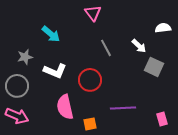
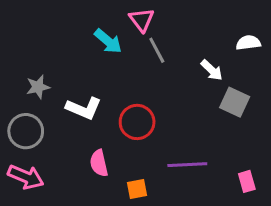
cyan arrow: (51, 34) -> (108, 41), moved
gray line: (106, 48) -> (157, 50), moved
pink semicircle: (65, 107) -> (99, 163), size x0.7

